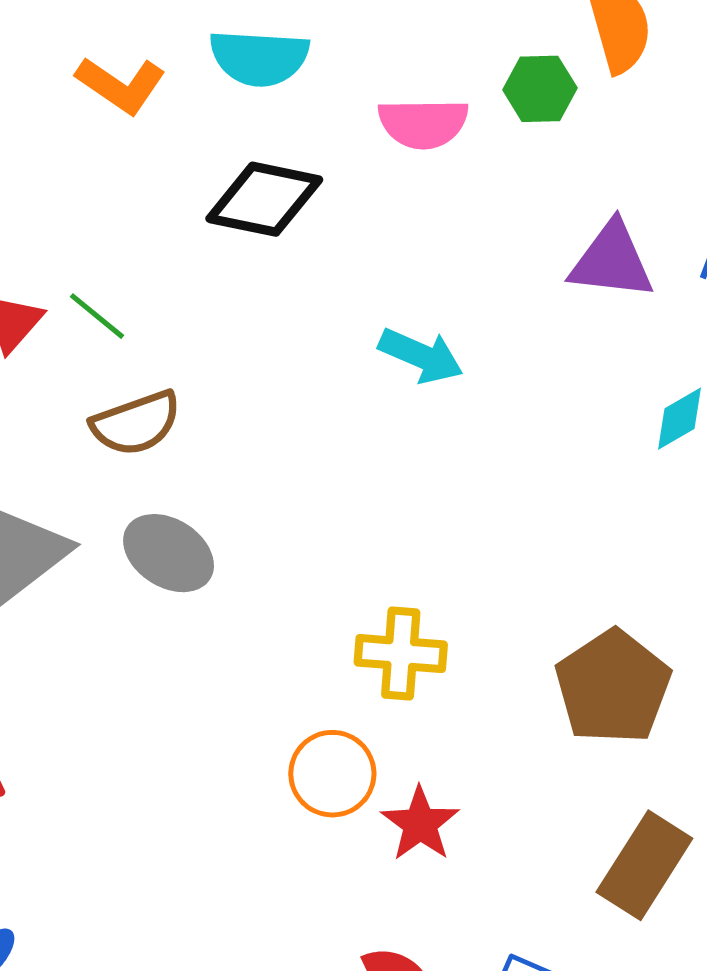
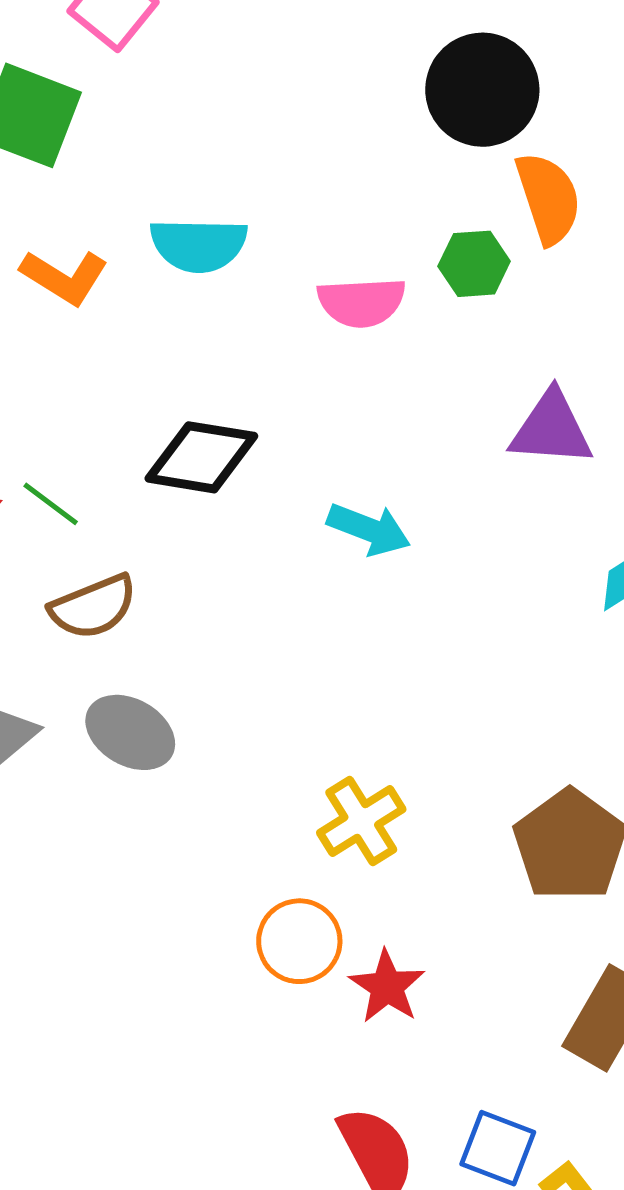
black diamond: (264, 199) -> (201, 457), moved
yellow cross: (401, 654) -> (361, 821), turned -34

